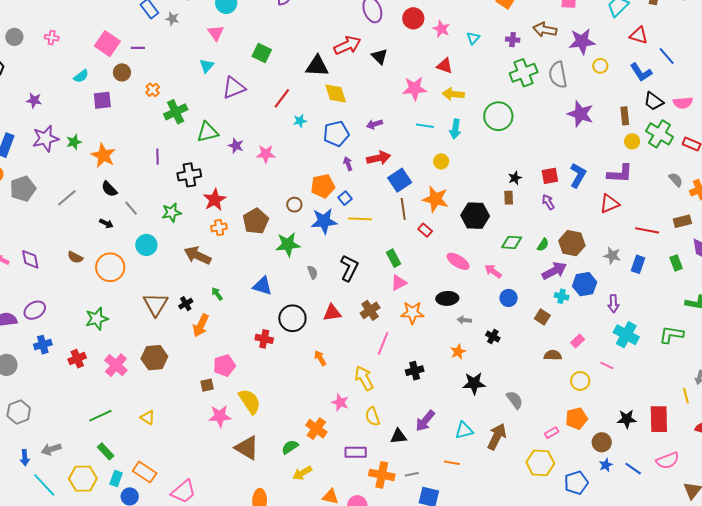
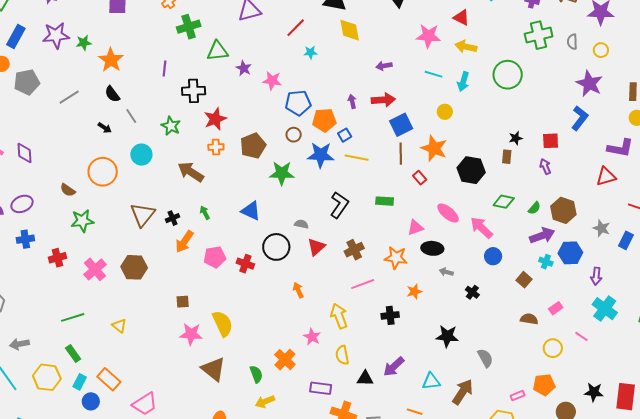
yellow circle: (600, 66) -> (601, 50), moved
gray semicircle: (558, 75) -> (572, 42), size x0.6
blue pentagon: (336, 134) -> (298, 103), moved
blue L-shape: (578, 175) -> (580, 118), moved
green star: (172, 213) -> (171, 126), turned 30
brown semicircle: (75, 257) -> (68, 190), moved
green rectangle: (394, 258) -> (385, 201), turned -66
pink arrow: (493, 271) -> (481, 228), size x1.4
gray semicircle: (312, 272) -> (301, 224), moved, turned -64
pink triangle: (399, 283) -> (415, 228), moved
red triangle: (332, 313) -> (316, 247), turned -42
pink line: (383, 343) -> (363, 284), turned 40
orange star: (458, 352) -> (414, 292), moved
pink pentagon: (224, 365) -> (215, 257), moved
green semicircle: (290, 447) -> (256, 374), turned 96

